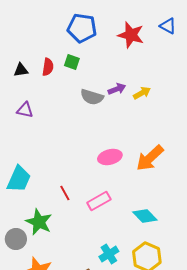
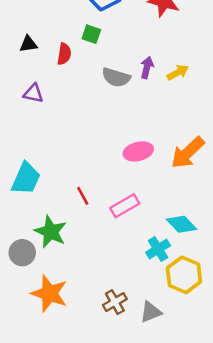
red semicircle: (48, 67) -> (64, 54), moved
purple arrow: (117, 89) -> (147, 67), turned -54
cyan cross: (109, 254) -> (158, 249), moved

